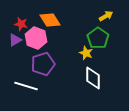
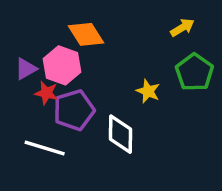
red star: (21, 24) -> (46, 93), moved
green pentagon: (98, 38) -> (194, 72), moved
white diamond: (93, 78) -> (120, 134), moved

